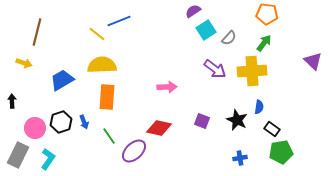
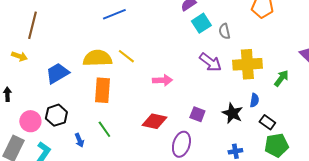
yellow line: (97, 34) -> (126, 56), moved
gray semicircle: (229, 38) -> (224, 31), turned 126
green arrow: (264, 43) -> (281, 78), moved
blue arrow: (84, 122) -> (79, 140), moved
purple ellipse: (134, 151) -> (181, 144), moved, turned -30

